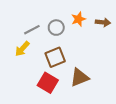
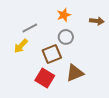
orange star: (78, 19) -> (64, 15), moved
gray circle: (56, 28) -> (66, 37), moved

